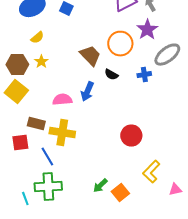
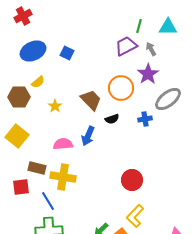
yellow star: (41, 62) -> (55, 106), moved
brown hexagon: (17, 65) -> (19, 97), moved
black semicircle: (111, 75) -> (112, 119), turned -48
yellow L-shape: (151, 172) -> (135, 216), moved

